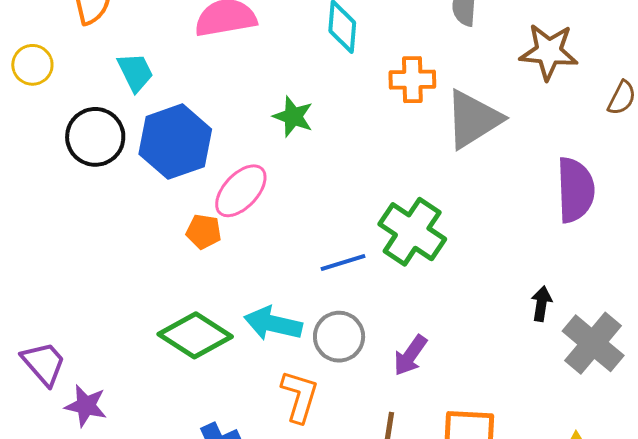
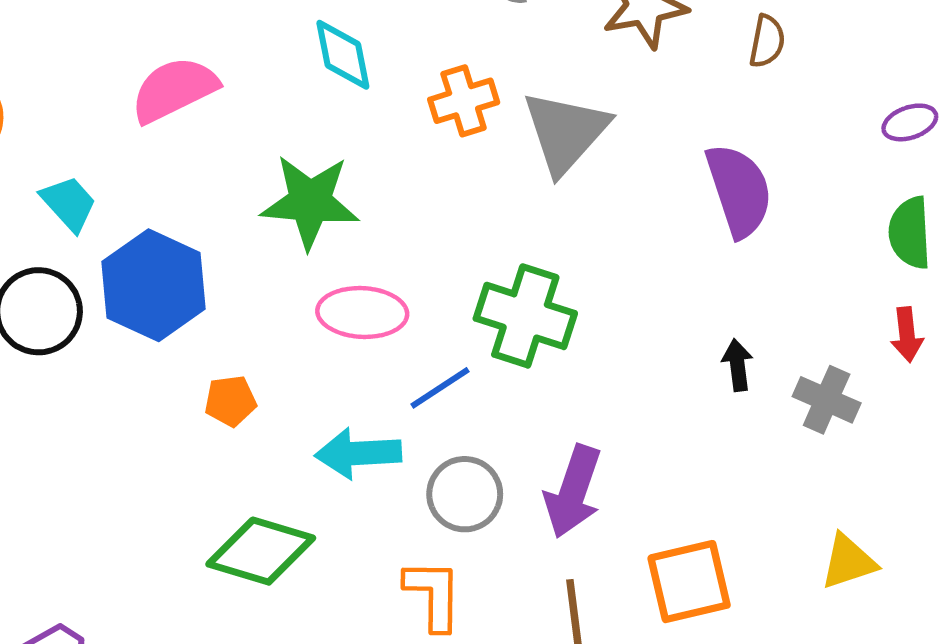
green star: (293, 117) -> (310, 202), size x1.6
pink ellipse: (241, 191) -> (362, 313), moved, turned 66
cyan arrow: (273, 324) -> (358, 453), moved
gray cross: (593, 343) -> (827, 400), size x0.7
purple arrow: (410, 355) -> (573, 492), size x1.4

